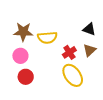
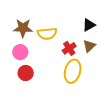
black triangle: (89, 29) -> (89, 25), turned -48
yellow ellipse: (73, 75) -> (73, 71), turned 50

